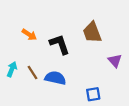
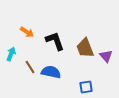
brown trapezoid: (92, 32) -> (85, 48), moved
cyan arrow: (12, 69) -> (11, 54), moved

